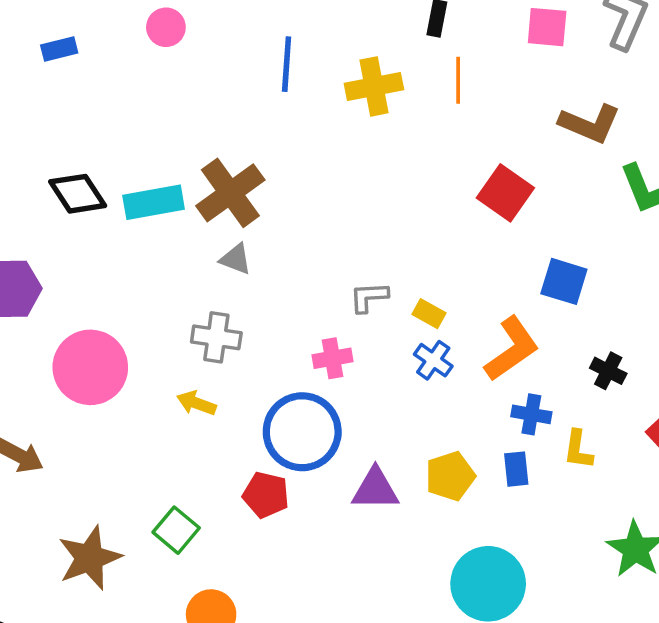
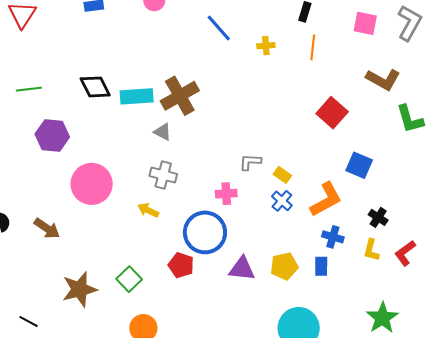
blue line: (287, 64) -> (219, 28), turned -52
yellow cross: (374, 86) -> (266, 46), size x0.6
gray triangle: (236, 259) -> (163, 132), moved
yellow L-shape: (578, 450) -> (371, 250), moved

